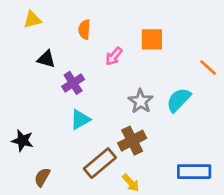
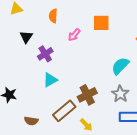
black triangle: (46, 59) -> (26, 37), turned 48
gray star: (141, 101) -> (120, 94), moved
brown semicircle: (42, 177) -> (31, 121), moved, turned -112

